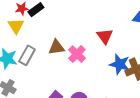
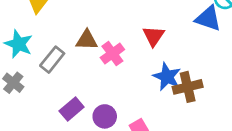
gray rectangle: (27, 55) -> (52, 60), moved

